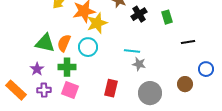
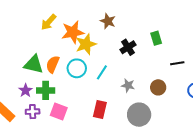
black cross: (139, 14) -> (128, 47), moved
cyan line: (132, 51) -> (102, 72), moved, turned -63
green cross: (67, 67) -> (46, 90), moved
brown circle: (185, 84) -> (158, 87), moved

